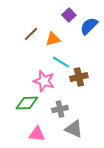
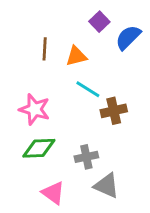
brown line: (31, 34) -> (45, 49), turned -42
pink star: (44, 81) -> (35, 109), moved
pink triangle: (37, 134) -> (53, 193), turned 30

